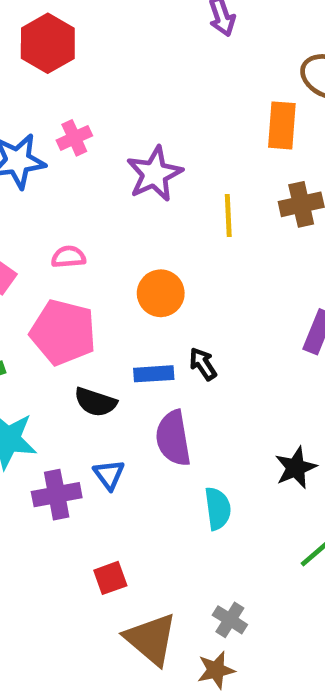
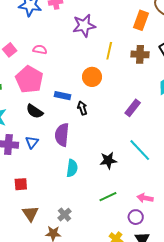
orange circle: (161, 293) -> (92, 77), moved
blue rectangle: (154, 374) -> (63, 96), moved
brown triangle: (151, 639) -> (30, 214), size x0.7

